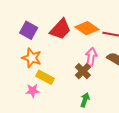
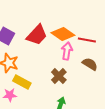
pink arrow: (91, 57) -> (67, 51), moved

